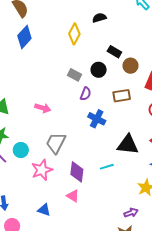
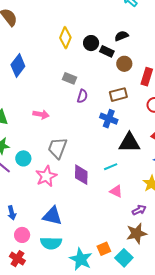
black semicircle: (99, 18) -> (121, 36), moved
blue diamond: (24, 37) -> (18, 66), moved
black circle: (99, 70) -> (91, 43), moved
blue cross: (97, 119) -> (109, 119), moved
pink triangle: (73, 196) -> (116, 191), moved
blue triangle: (44, 210) -> (52, 216), size x1.5

